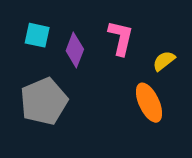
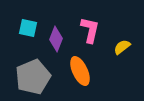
orange ellipse: (149, 103) -> (80, 71), moved

